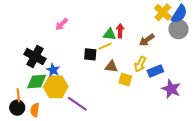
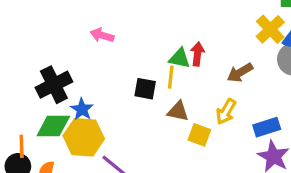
pink arrow: (62, 24) -> (102, 35), turned 56
yellow line: (105, 46) -> (171, 77), turned -64
black cross: (35, 56) -> (54, 85), turned 30
blue rectangle: (155, 71) -> (267, 127), moved

